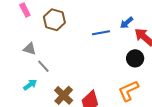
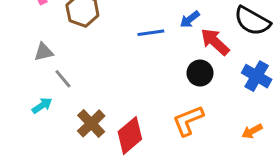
gray triangle: (30, 49) -> (44, 52), turned -32

